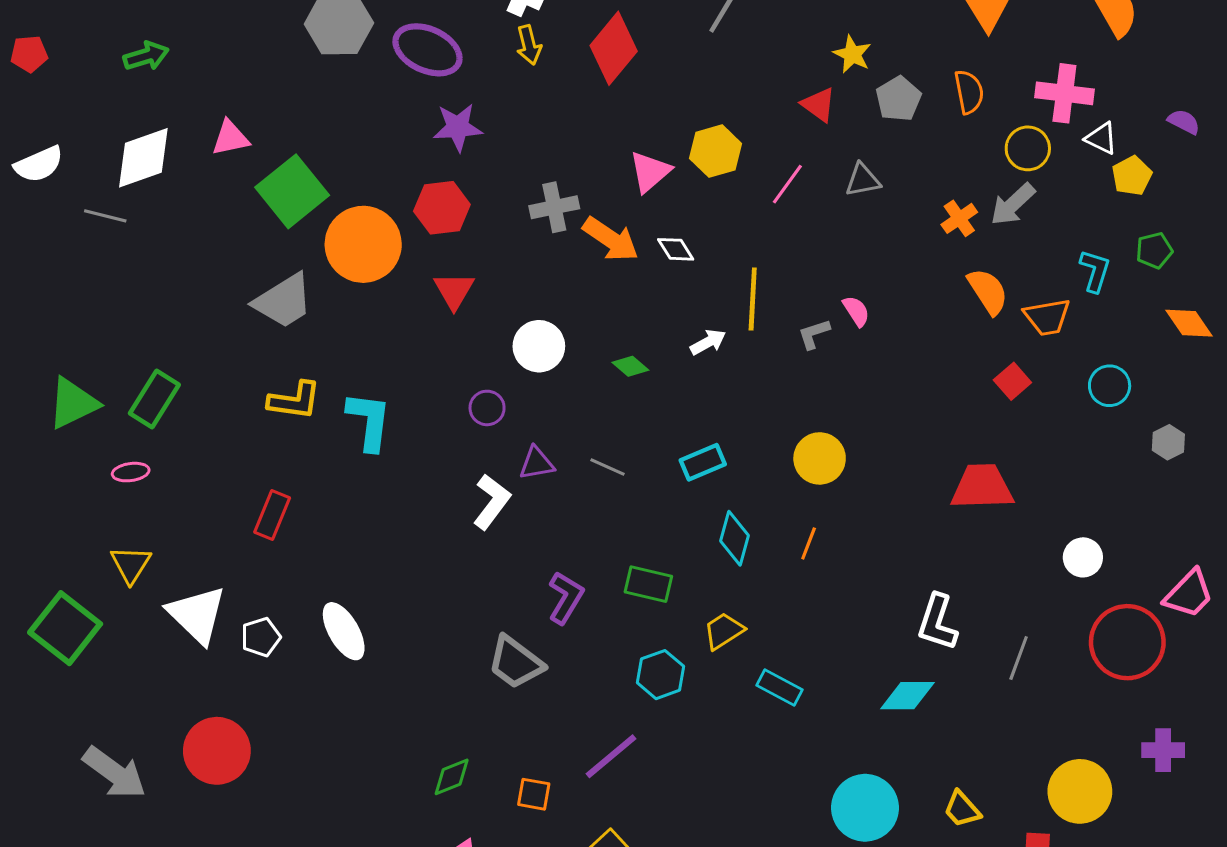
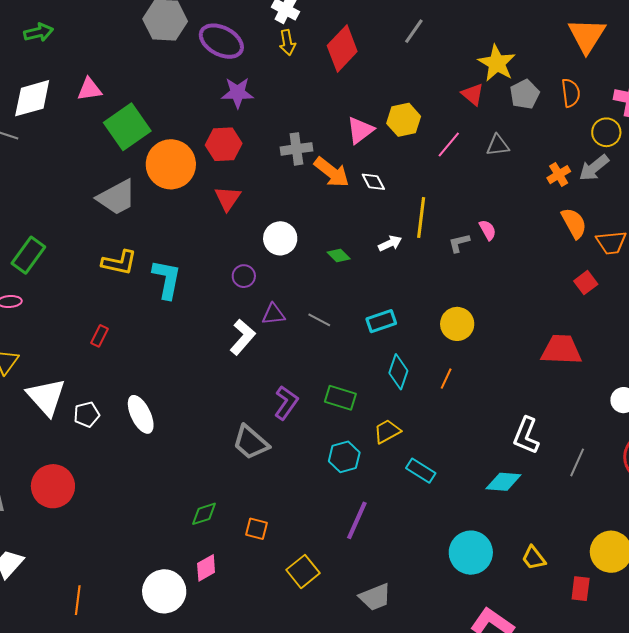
yellow star: (852, 54) -> (497, 63), size x1.5
red rectangle: (272, 515) -> (99, 336), size x0.7
purple line: (611, 756) -> (357, 520), moved, turned -30

